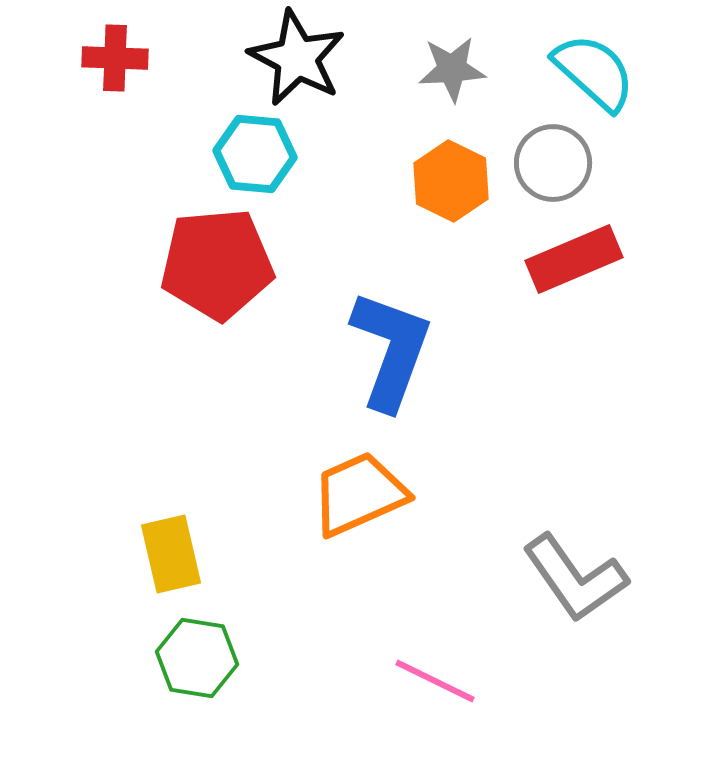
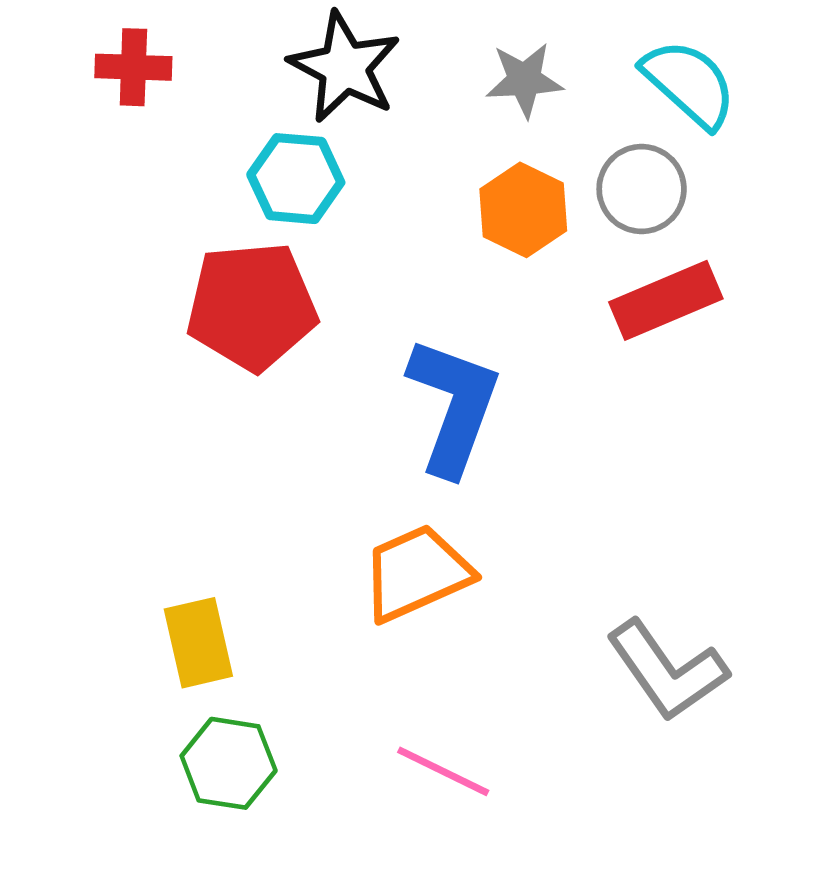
pink line: (435, 681) -> (443, 771), moved

